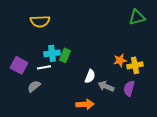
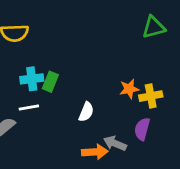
white line: (44, 67) -> (29, 108), moved
gray arrow: (106, 86) -> (115, 143), moved
orange arrow: (85, 104) -> (95, 152), moved

